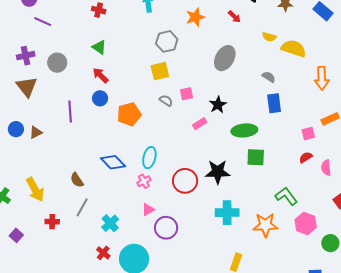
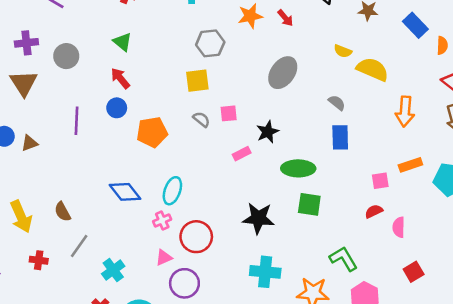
red arrow: (234, 17) -> (285, 18), moved
brown semicircle: (77, 180) -> (63, 212), moved
red circle: (185, 181) -> (196, 237), moved

